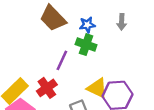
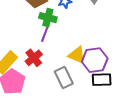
green cross: (86, 45) -> (48, 18), moved

